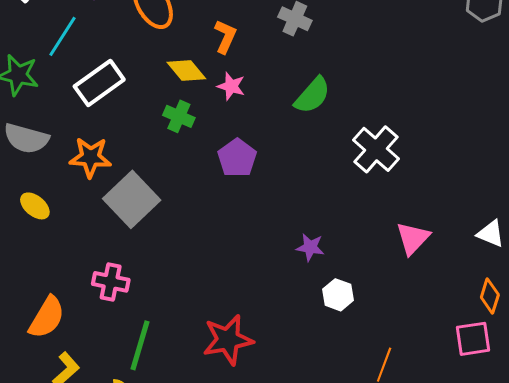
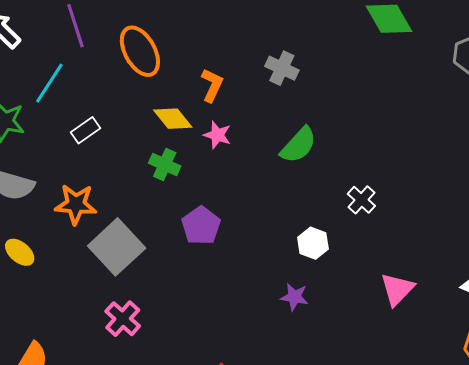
white rectangle: (99, 83) -> (85, 130), size x0.6
white cross: (376, 149) -> (361, 200), size x0.6
purple pentagon: (237, 158) -> (201, 226), moved
pink cross: (111, 282) -> (123, 319), moved, turned 30
white hexagon: (338, 295) -> (313, 243), moved

